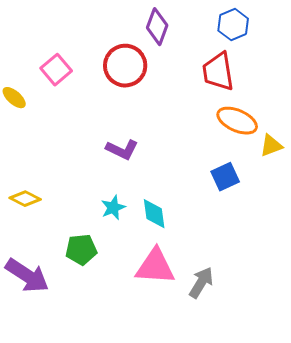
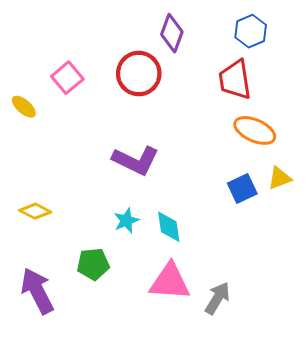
yellow triangle: (271, 146) -> (280, 178), moved
purple L-shape: (122, 150) -> (136, 160), size x1.4
purple arrow: (27, 276) -> (37, 291), turned -150

